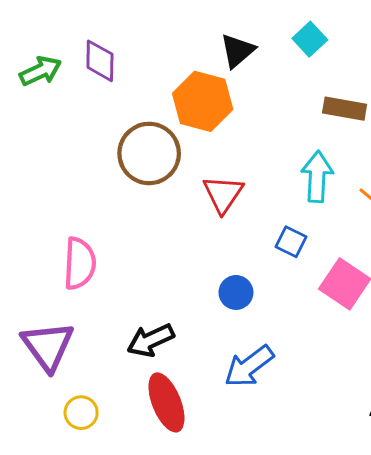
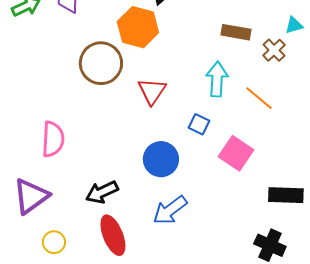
blue circle: (236, 292) -> (161, 159), size x1.5
purple triangle: (48, 346) -> (31, 196), turned 30

